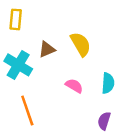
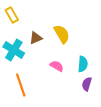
yellow rectangle: (16, 19) -> (12, 15), turned -35
purple semicircle: (104, 121) -> (87, 84), moved

